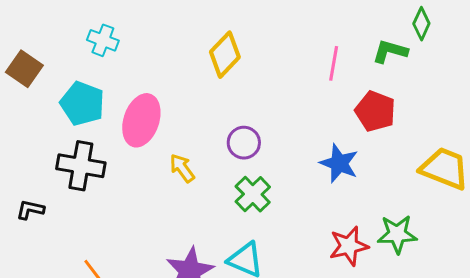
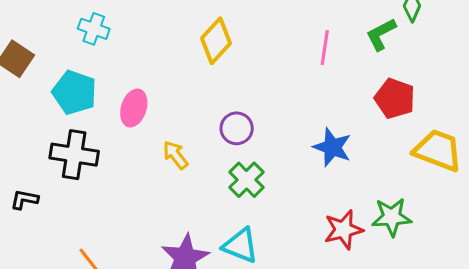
green L-shape: (390, 51) -> (381, 34), turned -42
red pentagon: (375, 111) -> (395, 98), moved
pink ellipse: (141, 120) -> (134, 108), size x0.7

